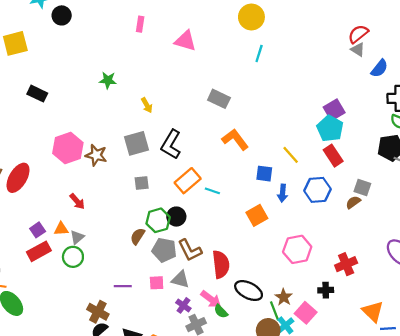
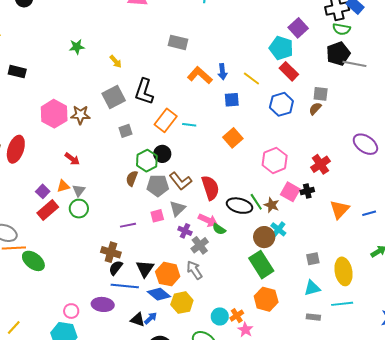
purple square: (334, 110) -> (298, 28), moved
blue arrow: (283, 193) -> (222, 72), moved
gray triangle: (180, 279) -> (177, 209), turned -48
green line: (275, 311) -> (256, 202), moved
orange triangle: (373, 311) -> (340, 209), moved, turned 40
pink square: (306, 313) -> (290, 192), moved

